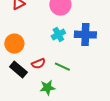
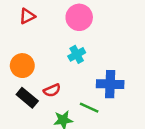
blue cross: (85, 35) -> (110, 84), moved
green line: (62, 67) -> (89, 108), moved

